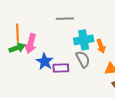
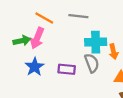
orange line: (18, 33) -> (44, 18), moved, turned -66
blue star: (45, 62) -> (35, 67), moved

